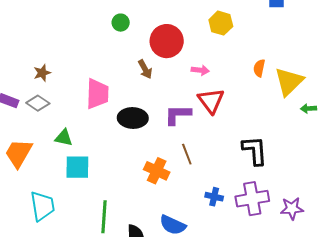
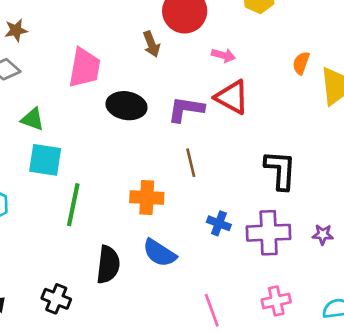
red triangle: (211, 101) -> (232, 97), turned -32
orange cross: (157, 171) -> (147, 198), moved, turned -30
purple star: (292, 209) -> (323, 235), moved, size x0.7
green line: (104, 217) -> (73, 205), moved

